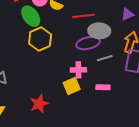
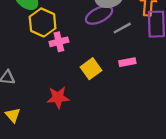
pink cross: (78, 70) -> (59, 42), moved
red star: (39, 104) -> (58, 98), turned 30

